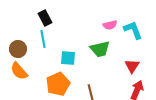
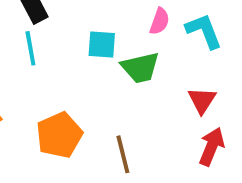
pink semicircle: (110, 25) -> (160, 21), turned -56
cyan square: (68, 58) -> (102, 44), moved

